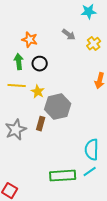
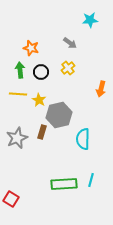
yellow cross: (94, 44) -> (68, 68), moved
cyan semicircle: (92, 150) -> (83, 139), moved
cyan line: (90, 172) -> (91, 180), turned -40

